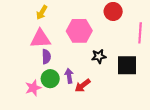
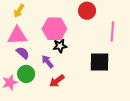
black star: (99, 56) -> (60, 46), moved
purple semicircle: (46, 57) -> (23, 53), turned -48
purple arrow: (69, 76) -> (47, 62), moved, turned -32

